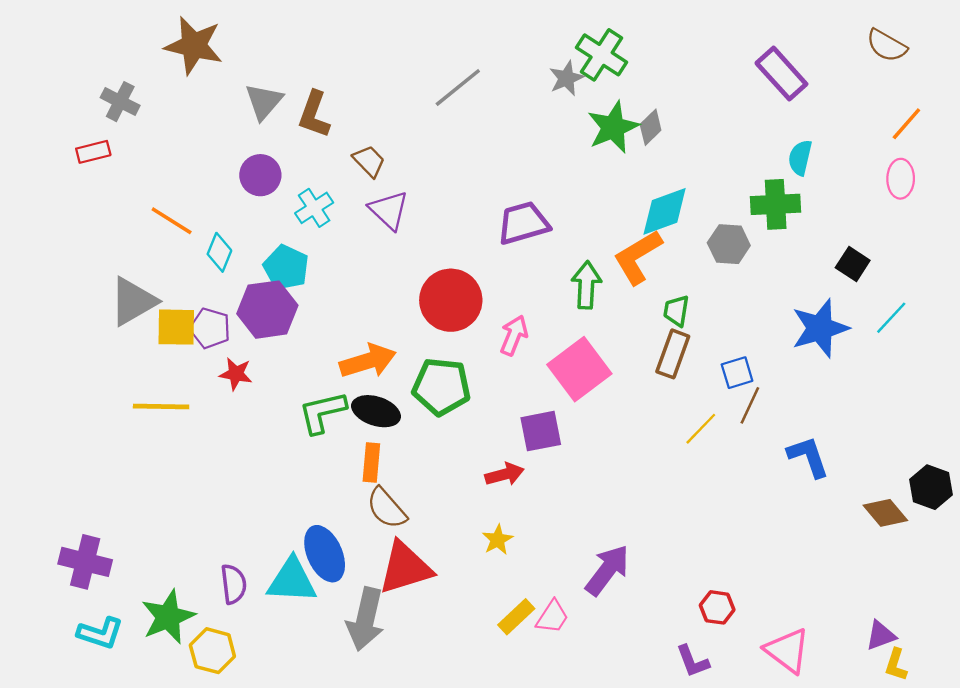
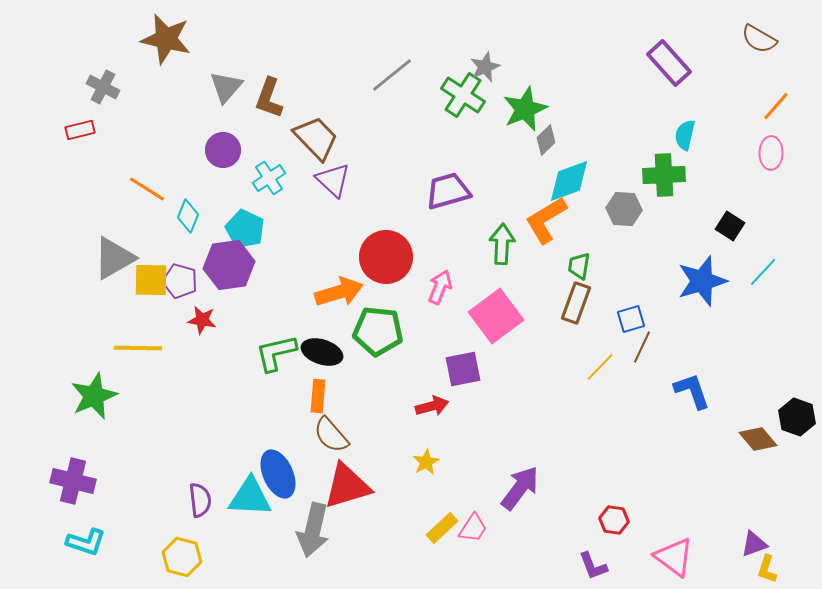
green cross: (602, 55) -> (463, 95), moved
gray diamond: (651, 127) -> (546, 140), moved
brown trapezoid: (369, 161) -> (316, 138), size x1.6
orange arrow: (368, 361) -> (339, 292), moved
green star: (168, 617) -> (94, 396), moved

